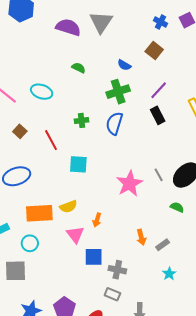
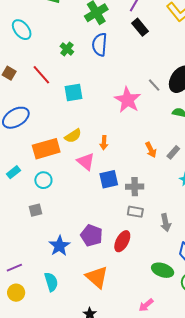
cyan ellipse: (42, 92) -> (22, 30), turned 45
green cross: (82, 120) -> (67, 49), turned -32
gray square: (16, 271) -> (36, 210), size x0.6

